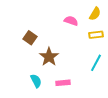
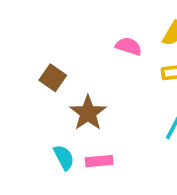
pink rectangle: (63, 83) -> (99, 161), moved

